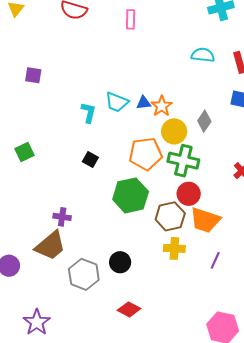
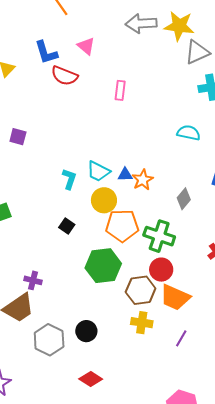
yellow circle: (174, 131) -> (104, 200), moved

